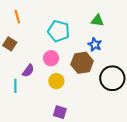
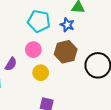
blue star: (95, 45) -> (67, 25), moved

